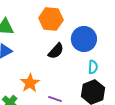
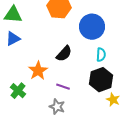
black semicircle: (56, 51) -> (64, 54), moved

